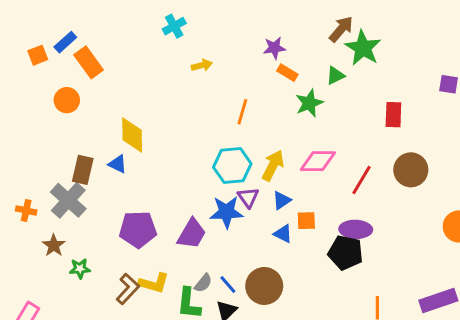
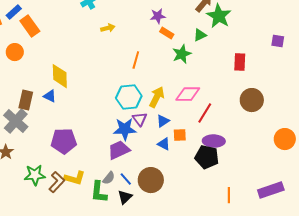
red line: (361, 180) -> (205, 113), moved
purple trapezoid: (192, 234) -> (119, 150), moved, turned -145
green star: (80, 269) -> (35, 175), moved, size x1.5

